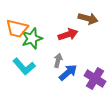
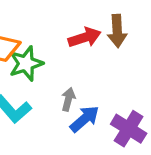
brown arrow: (88, 18) -> (117, 31), turned 72
red arrow: (68, 34) -> (85, 37), moved

